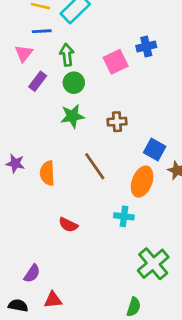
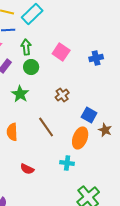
blue cross: (146, 46) -> (96, 58), moved
pink square: (116, 62) -> (61, 52), turned -30
green star: (72, 116) -> (20, 94), moved, turned -30
brown cross: (117, 122) -> (62, 95), turned -32

